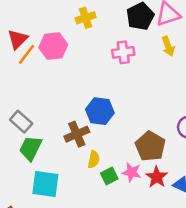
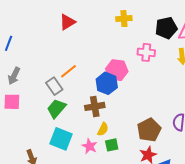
pink hexagon: (53, 46) -> (117, 70), moved
orange line: (27, 54) -> (69, 71), moved
blue hexagon: (100, 111) -> (107, 83), moved
pink star: (132, 172) -> (90, 146), moved

